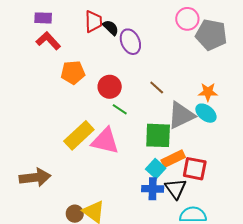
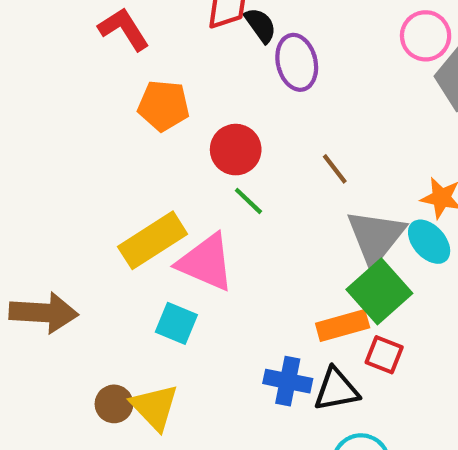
gray triangle: (181, 115) -> (376, 237), turned -36
green square: (158, 135) -> (379, 291), moved, turned 36
cyan square: (156, 169) -> (176, 323), moved, turned -30
red square: (195, 169) -> (384, 355), size x0.7
black triangle: (176, 189) -> (336, 390), turned 45

